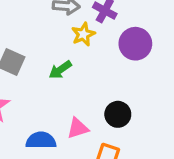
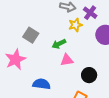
pink triangle: (78, 128) -> (67, 60), moved

